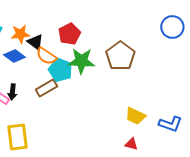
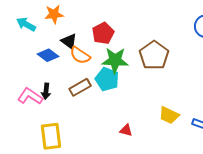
orange star: (20, 34) -> (54, 14), moved
cyan pentagon: (60, 70) -> (107, 79), moved
red triangle: (131, 144) -> (126, 130), moved

